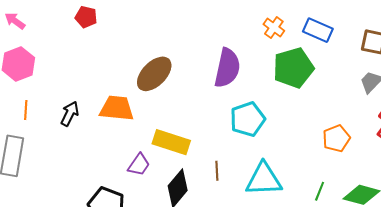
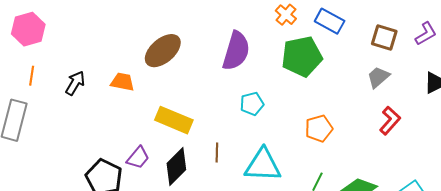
orange trapezoid: (117, 108) -> (122, 82), size x0.7
cyan pentagon: (248, 119) -> (252, 104), size x0.7
orange pentagon: (336, 138) -> (319, 128), moved
purple trapezoid: (139, 165) -> (138, 158), moved

